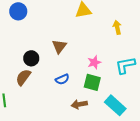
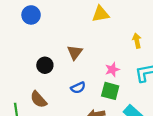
yellow arrow: (117, 27) -> (137, 41), moved
brown semicircle: (23, 77) -> (39, 99), moved, turned -78

